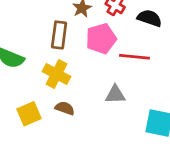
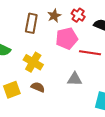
brown rectangle: (59, 35) -> (31, 23), moved

